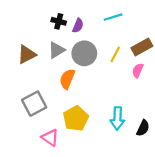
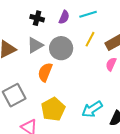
purple semicircle: (78, 26) -> (64, 17), moved
yellow line: (115, 54) -> (90, 39), moved
cyan arrow: (117, 118) -> (92, 109), turned 55

